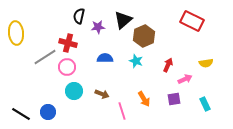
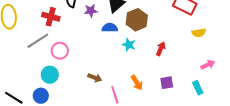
red cross: (68, 43) -> (51, 17), moved
blue semicircle: (105, 58) -> (110, 28), moved
yellow semicircle: (206, 63) -> (199, 33), moved
pink arrow: (185, 79) -> (208, 65), moved
cyan circle: (74, 91) -> (50, 75), moved

